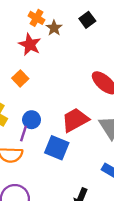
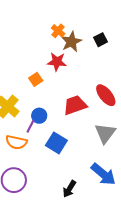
brown star: (54, 28) -> (71, 42), size x1.5
red star: (30, 44) -> (57, 62), moved, turned -30
red trapezoid: (75, 120) -> (75, 105), moved

